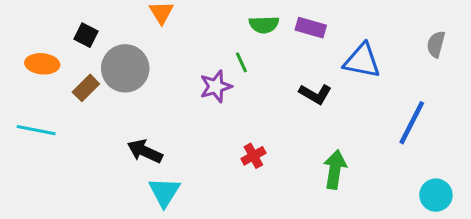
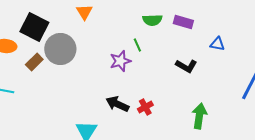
black square: (86, 35) -> (34, 27), size x1.8
blue triangle: (362, 61) -> (217, 44), size x0.6
black arrow: (145, 151) -> (117, 104), moved

